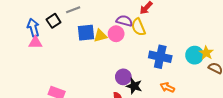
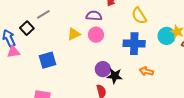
yellow semicircle: (138, 27) -> (139, 16), moved
blue square: (86, 33) -> (48, 60), moved
pink circle: (116, 34) -> (96, 35), moved

